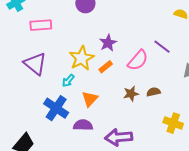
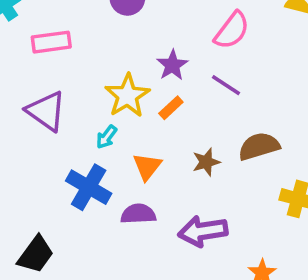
purple line: (162, 47) -> (226, 85), moved
pink semicircle: (138, 60) -> (232, 30), moved
brown semicircle: (153, 92) -> (259, 146), size x1.6
brown star: (131, 94) -> (206, 162), moved

